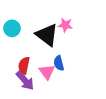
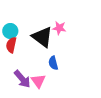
red semicircle: (24, 65) -> (11, 45), moved
pink triangle: (47, 72) -> (38, 81), moved

